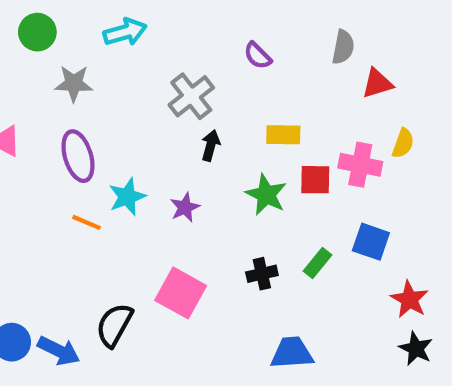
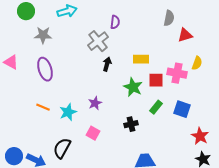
purple semicircle: (258, 56) -> (115, 22), moved, turned -128
cyan star: (127, 197) -> (68, 112), moved
purple star: (185, 207) -> (95, 103), moved
orange line: (87, 222) -> (43, 107), moved
green rectangle: (317, 263) -> (156, 107), moved
pink square: (181, 293) -> (93, 133), size x0.6

